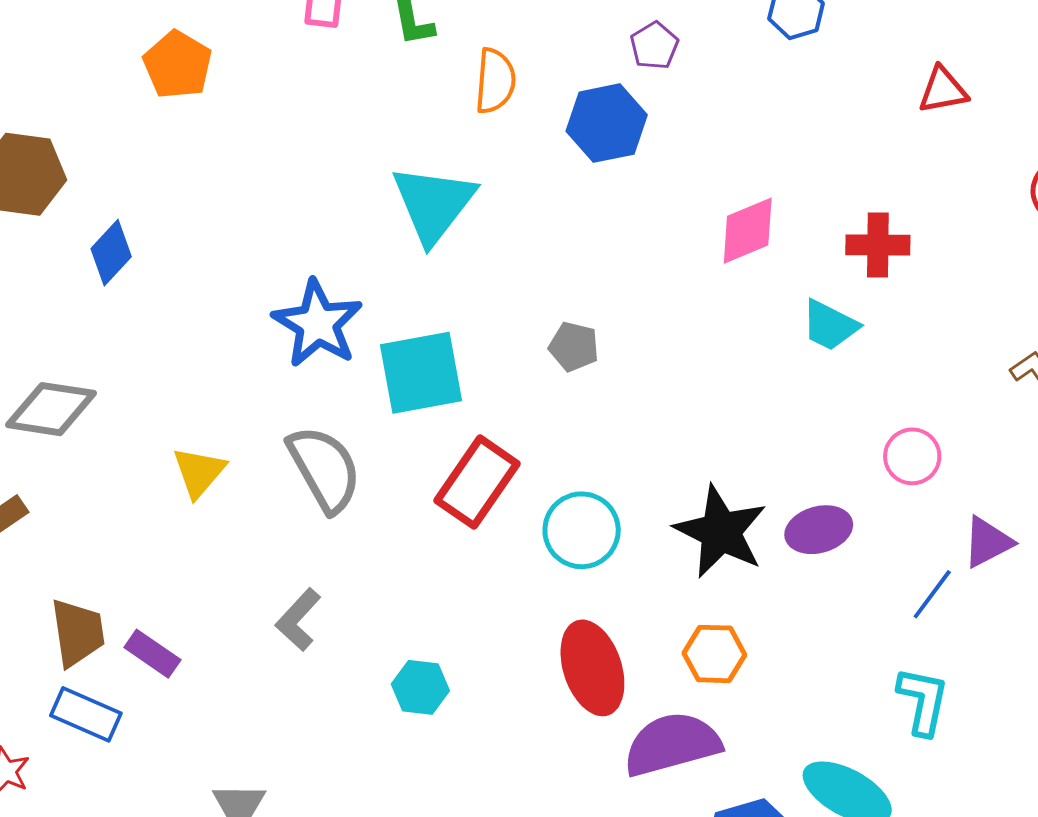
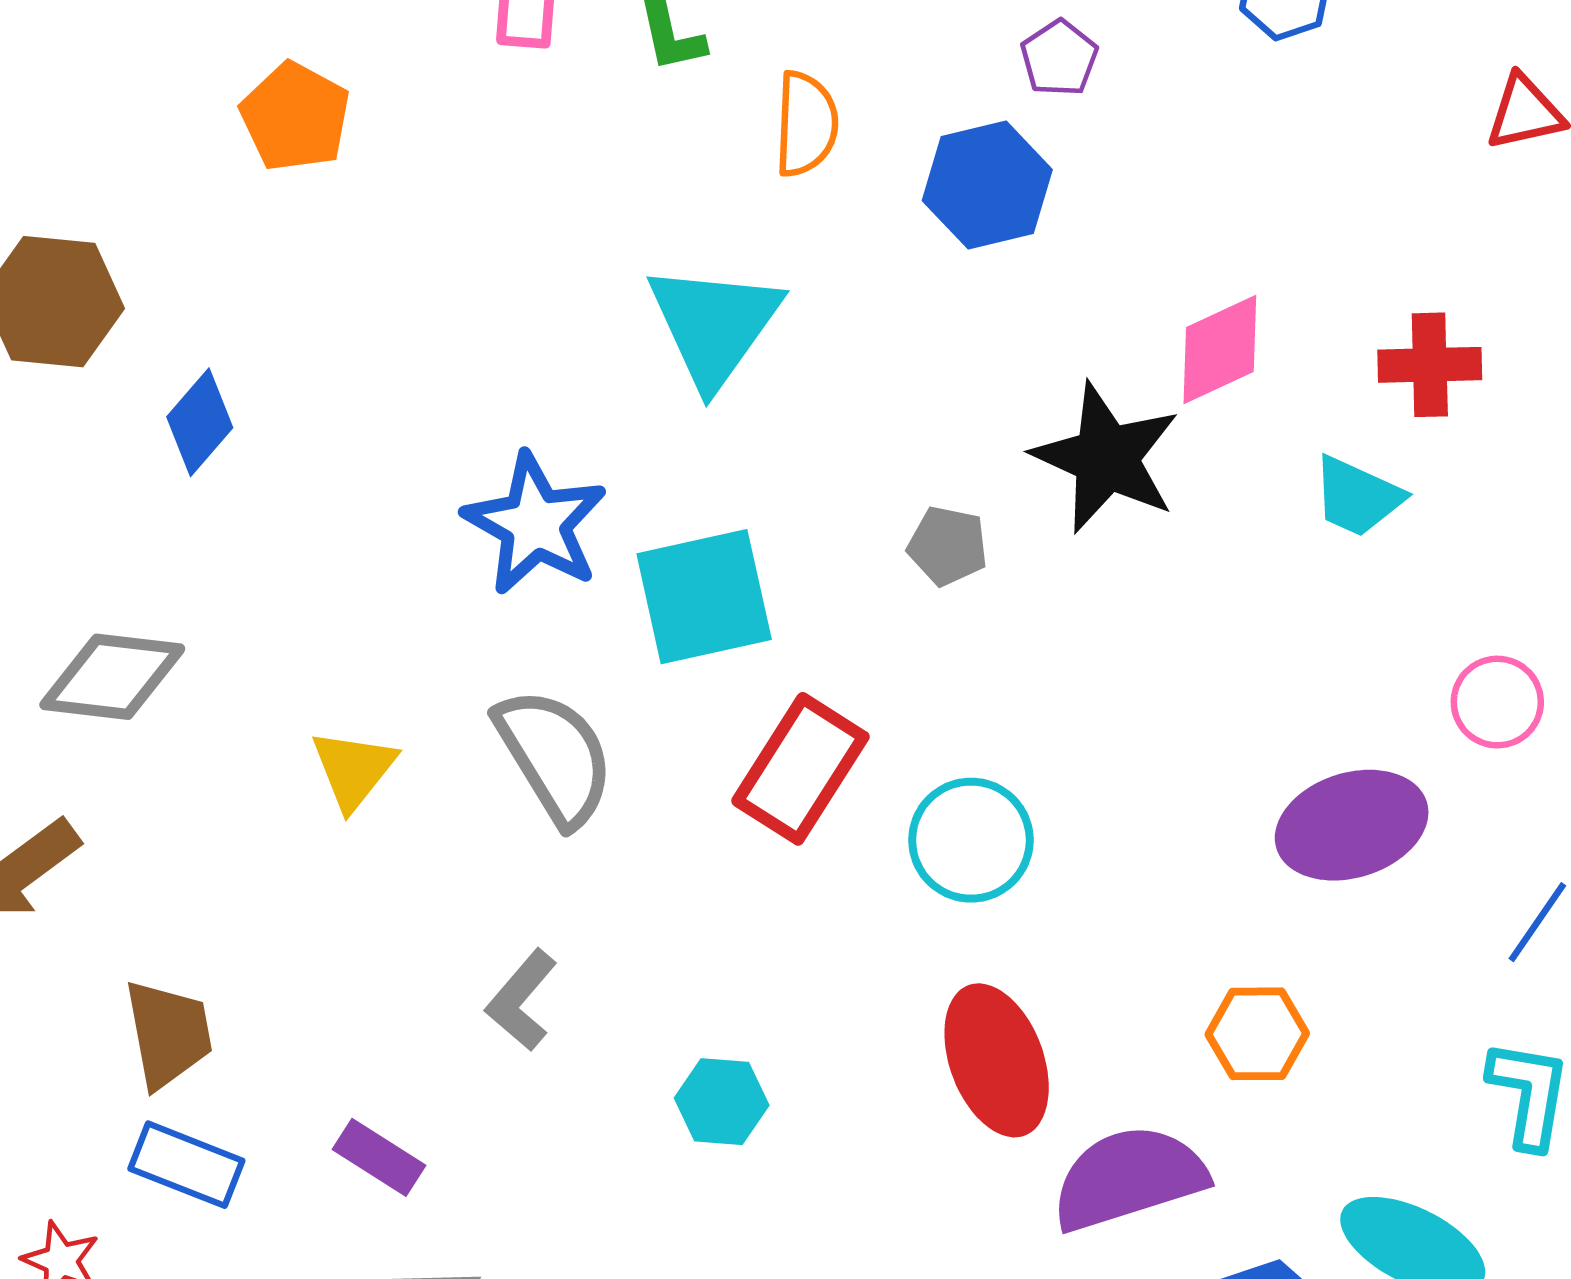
purple ellipse: (819, 530) -> (1352, 825), size x1.4
black star: (721, 532) -> (1106, 458), moved
purple rectangle: (152, 654) -> (379, 1157), moved
orange hexagon: (714, 654) -> (1257, 1034), moved

